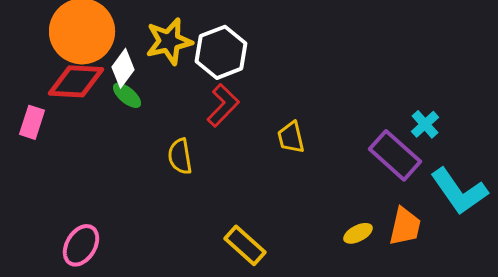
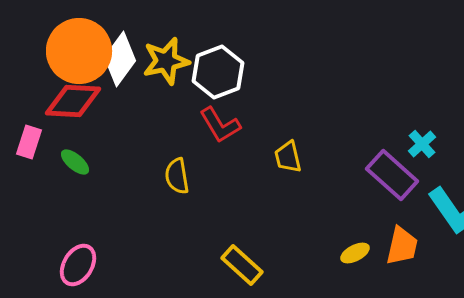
white diamond: (123, 68) -> (120, 59), moved, size x1.4
green ellipse: (127, 95) -> (75, 162), moved
red L-shape: (223, 105) -> (220, 125), turned 105

